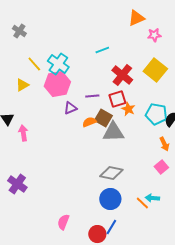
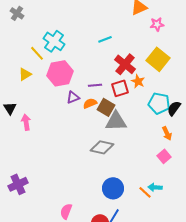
gray cross: (19, 31) -> (17, 13), moved
cyan cross: (58, 64) -> (54, 41), moved
orange star: (128, 109) -> (138, 81), moved
orange semicircle: (89, 122) -> (90, 103), moved
gray diamond: (111, 173) -> (102, 147), moved
purple cross: (17, 184) -> (18, 184), moved, turned 30

